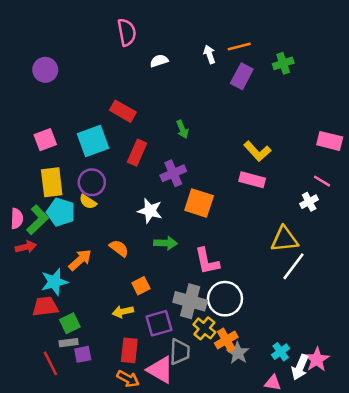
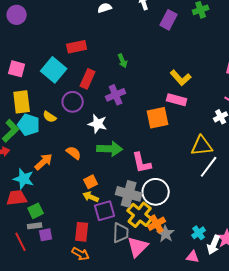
red rectangle: (123, 111) -> (77, 47), turned -42
pink square: (45, 140) -> (17, 69), turned 36
cyan square: (93, 141) -> (54, 70), turned -30
purple circle: (92, 182) -> (73, 102), moved
orange square: (199, 203) -> (158, 118), moved, turned -30
green arrow: (166, 243) -> (110, 149), size x1.4
cyan star: (54, 282) -> (24, 179), turned 30
yellow arrow: (123, 312) -> (91, 197), moved, turned 35
yellow cross: (204, 328) -> (140, 215), size x1.4
pink triangle: (160, 370) -> (138, 247), moved, turned 45

